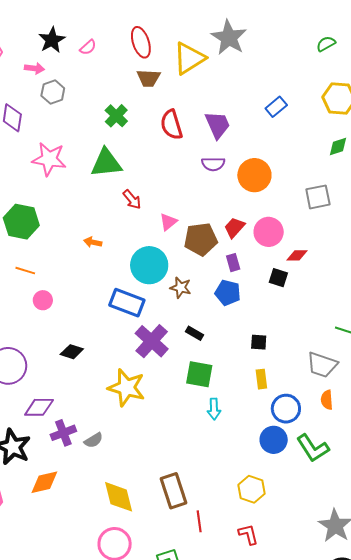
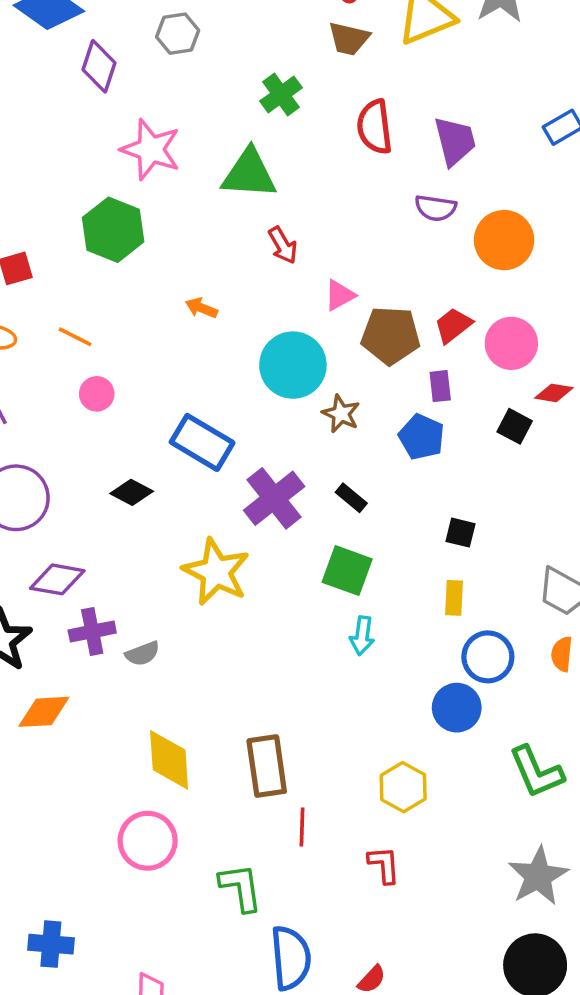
green hexagon: (21, 222) -> (113, 230), moved
blue rectangle: (127, 303) -> (202, 442), moved
green L-shape: (313, 448) -> (536, 772), moved

